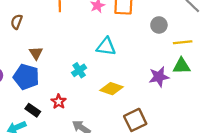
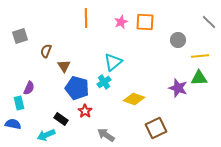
brown semicircle: (17, 22) -> (46, 51), moved
cyan triangle: (106, 47) -> (113, 62), moved, turned -48
blue pentagon: (26, 77) -> (77, 88), moved
purple star: (159, 77) -> (178, 88), turned 30

